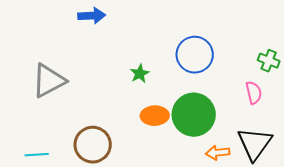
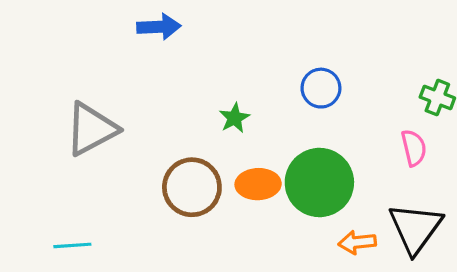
blue circle: (195, 55) -> (321, 88), size x0.7
brown circle: (93, 145) -> (192, 187), moved

